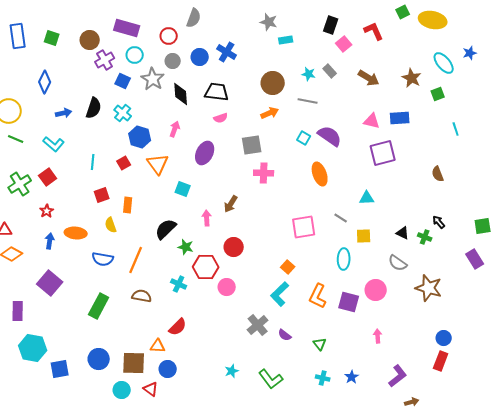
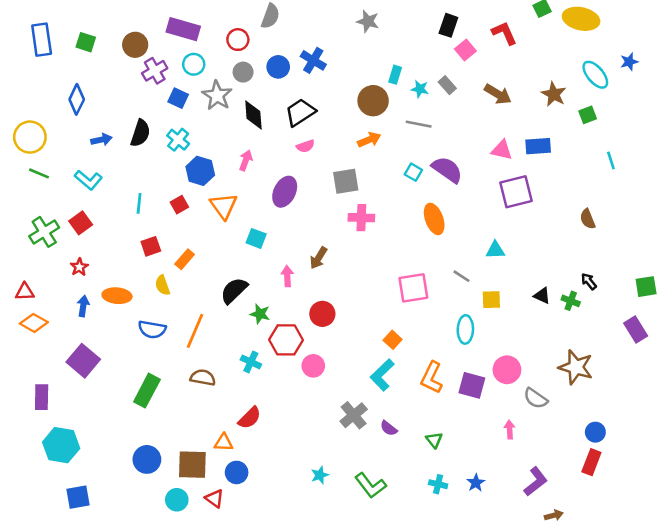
cyan rectangle: (286, 40) -> (395, 75), moved, turned -64
black trapezoid: (217, 92) -> (300, 112), turned -40
orange rectangle: (128, 205) -> (185, 259), turned 35
gray semicircle: (398, 263) -> (536, 398), moved
blue square: (60, 369) -> (78, 497), moved

